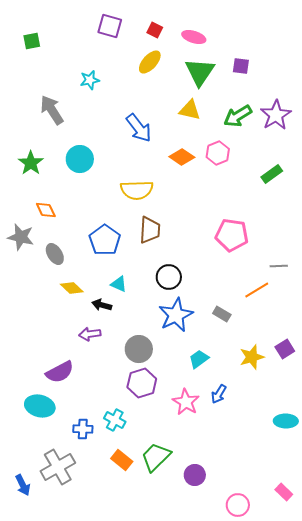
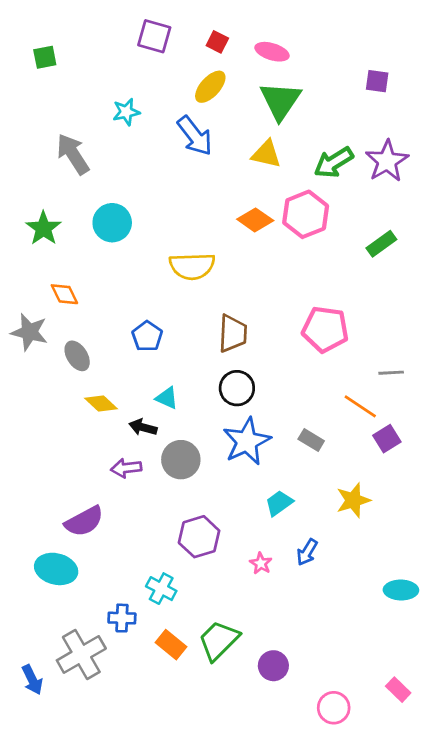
purple square: (241, 66) -> (377, 81), moved
blue arrow: (139, 128) -> (195, 136), moved
pink hexagon: (218, 153) -> (306, 214), size x1.4
brown trapezoid: (150, 230) -> (233, 333), moved
blue pentagon: (105, 240) -> (147, 336), size x0.7
orange line: (257, 290) -> (360, 406), turned 65
gray circle: (139, 349) -> (181, 460), moved
purple square: (285, 349) -> (387, 439), moved
pink star: (186, 402) -> (261, 563), size x0.6
blue cross: (83, 429) -> (122, 618), moved

